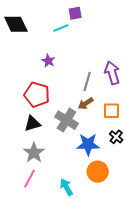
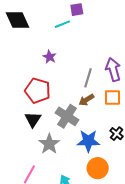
orange square: (112, 111) -> (112, 98), moved
black triangle: (32, 124) -> (33, 119), turned -42
gray star: (34, 153) -> (49, 144), moved

